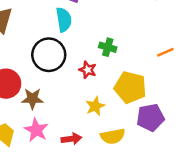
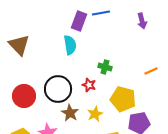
black circle: (49, 55) -> (58, 89), moved
brown star: (32, 99) -> (70, 113), moved, turned 30

